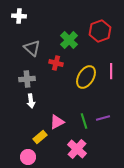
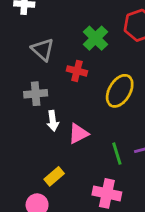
white arrow: (31, 101) -> (53, 121), moved
pink triangle: (57, 122) -> (78, 134), moved
pink cross: (77, 149) -> (107, 193), turned -30

